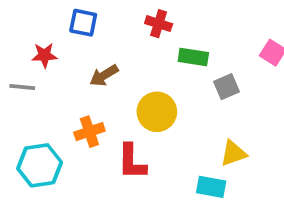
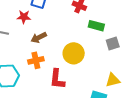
red star: (44, 55) -> (24, 17), moved
brown arrow: (104, 75) -> (39, 38), moved

